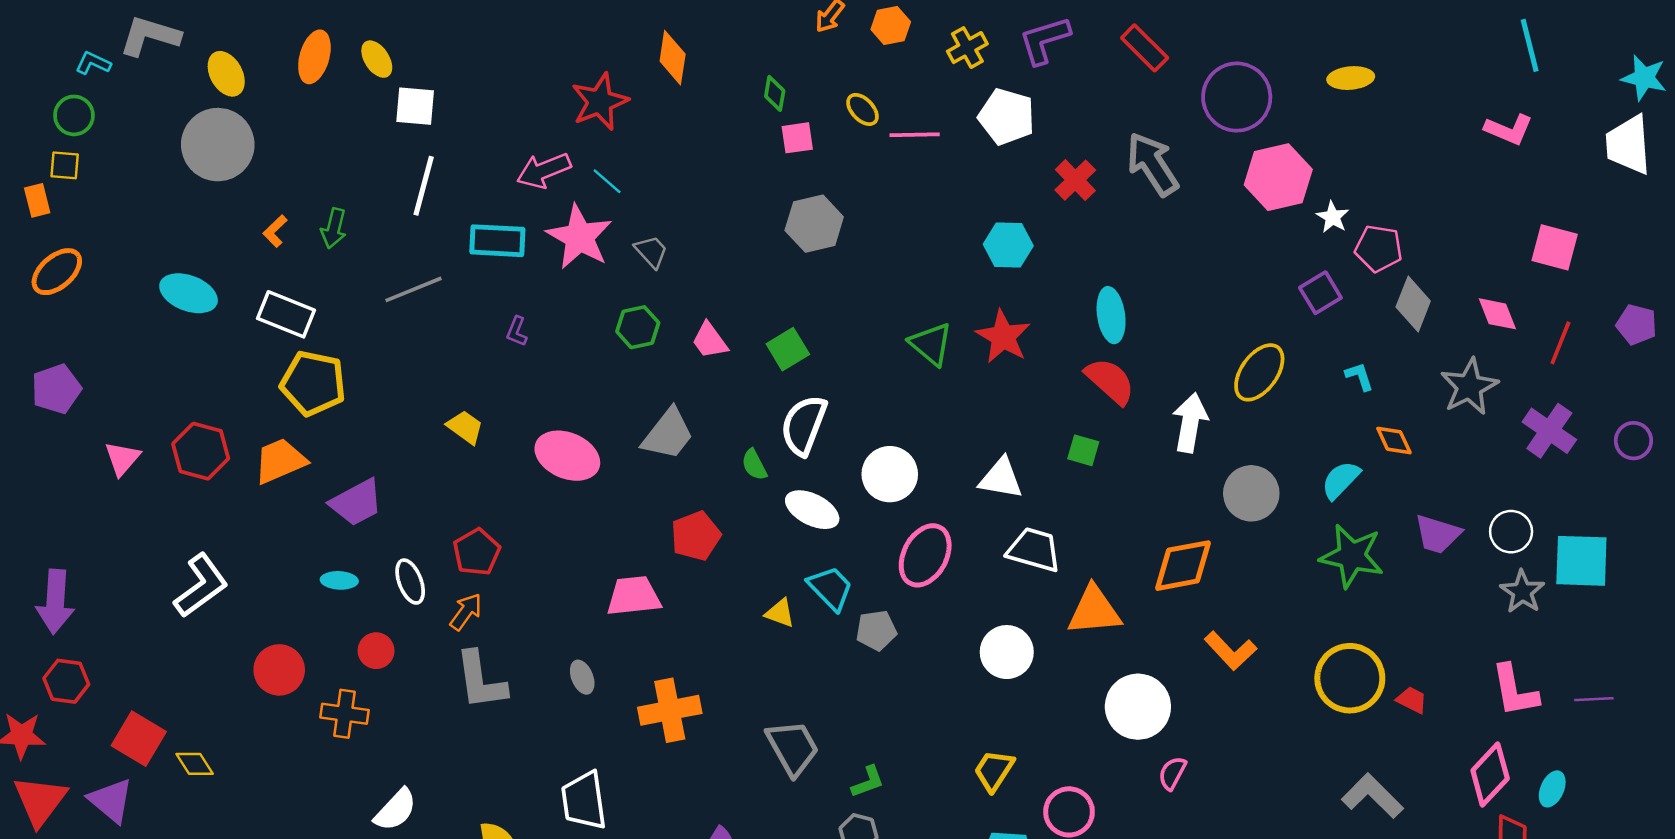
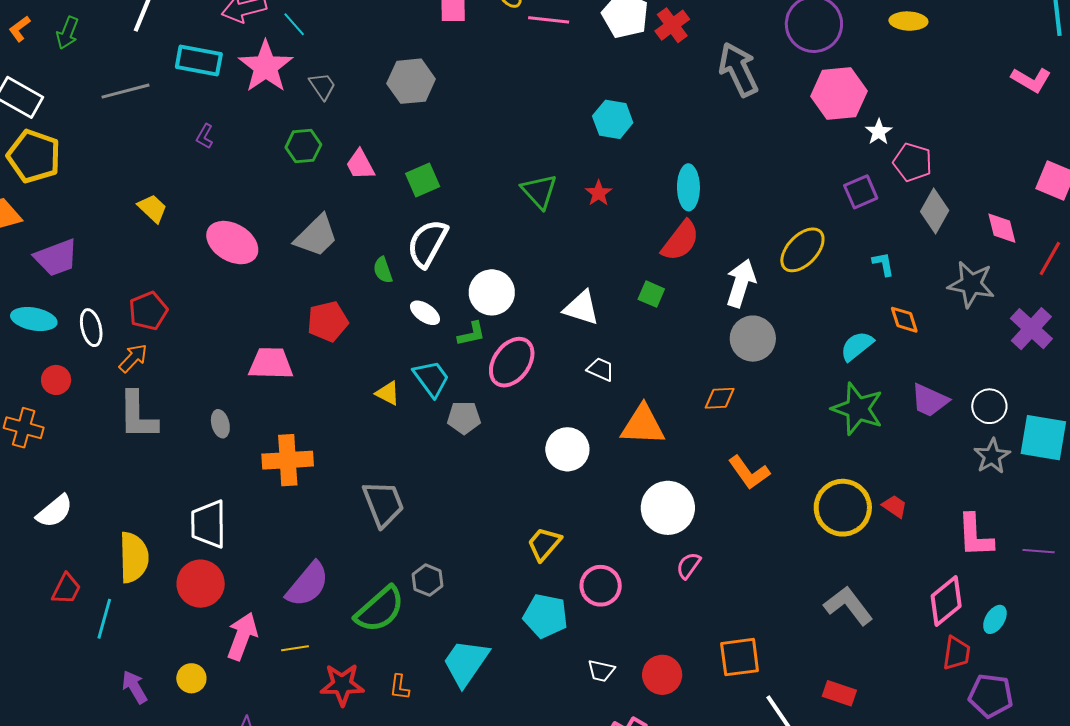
red cross: (1075, 180) -> (672, 25), moved
gray hexagon: (814, 224) -> (411, 81), moved
red star: (1003, 337) -> (599, 193), size x0.6
red semicircle: (1110, 381) -> (680, 241), turned 78
gray star: (1469, 387) -> (971, 284), turned 30
gray circle: (1251, 493) -> (753, 339), moved
white ellipse: (812, 510) -> (425, 313), size x0.7
white trapezoid: (1034, 550) -> (601, 369), size x0.6
orange diamond: (1183, 566) -> (720, 398), size x0.6
cyan ellipse: (339, 580) -> (34, 319), size x1.5
red trapezoid: (1412, 700) -> (895, 506), moved
green L-shape: (868, 782) -> (471, 334), moved

